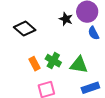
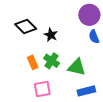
black star: (66, 19) -> (51, 35), moved

